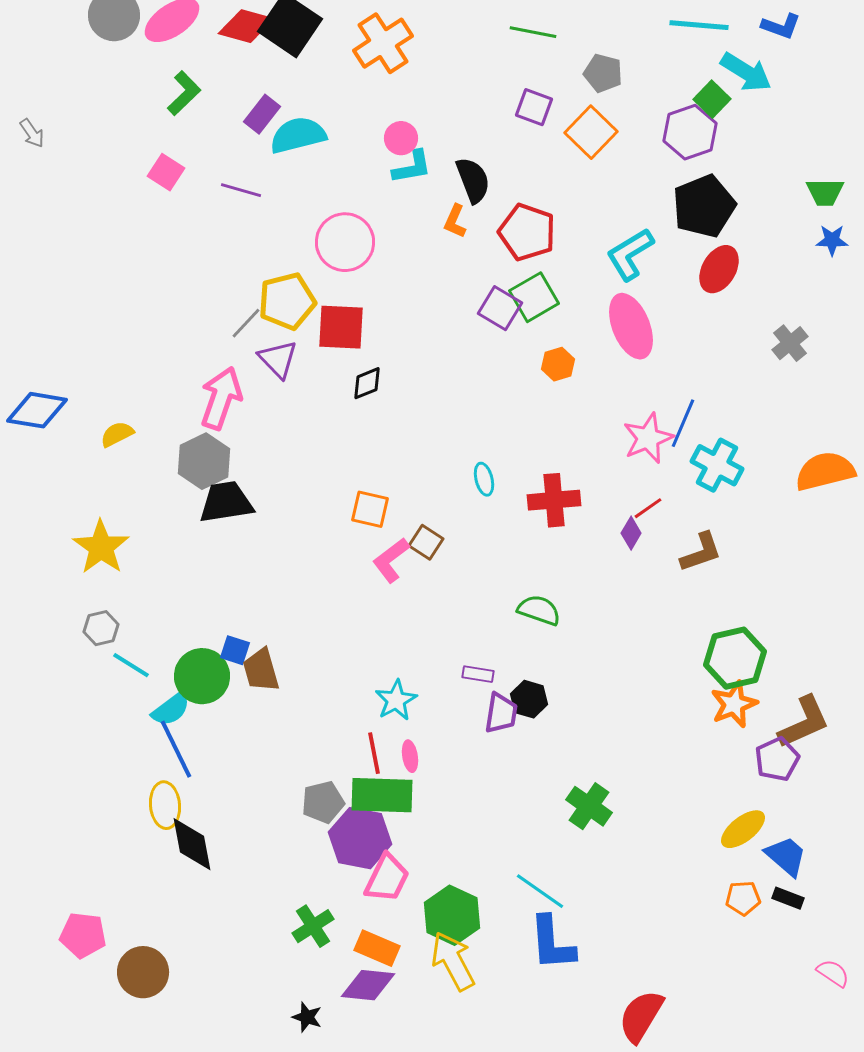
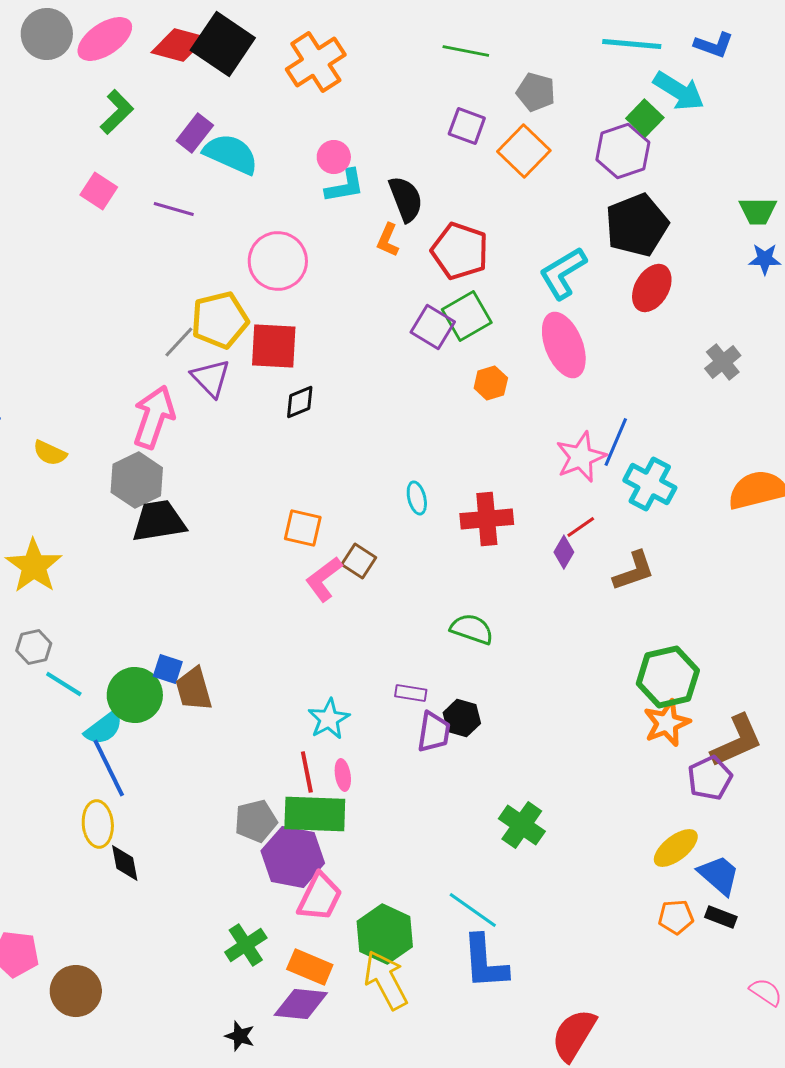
cyan semicircle: (298, 135) -> (231, 154), turned 38
yellow semicircle: (117, 434) -> (50, 453), turned -128
black diamond: (192, 844) -> (125, 863), size x0.7

